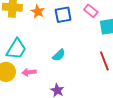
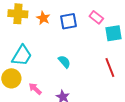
cyan semicircle: (59, 55) -> (64, 62), turned -88
pink arrow: (29, 72) -> (35, 89), moved, turned 48

